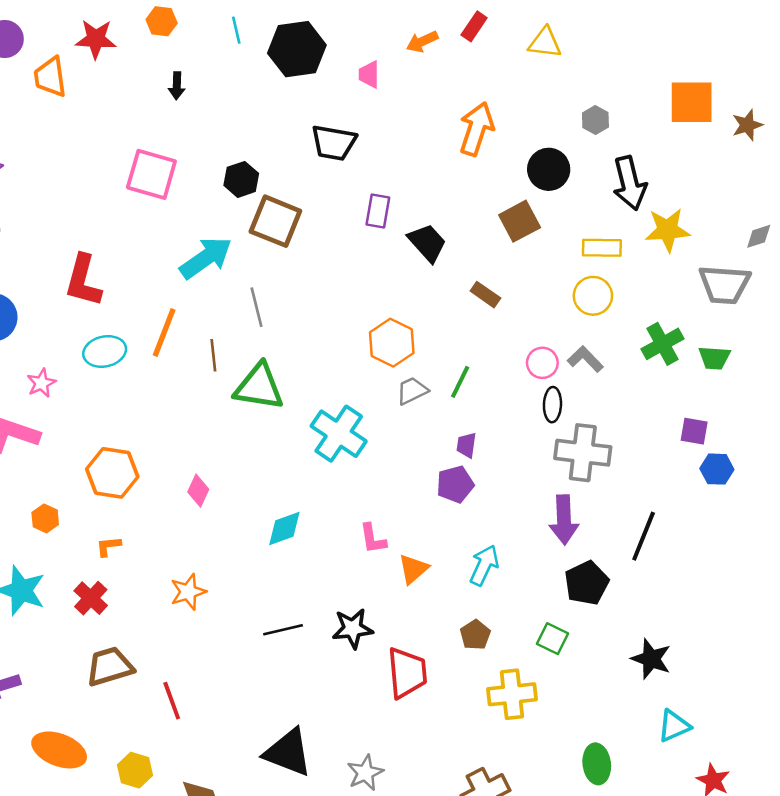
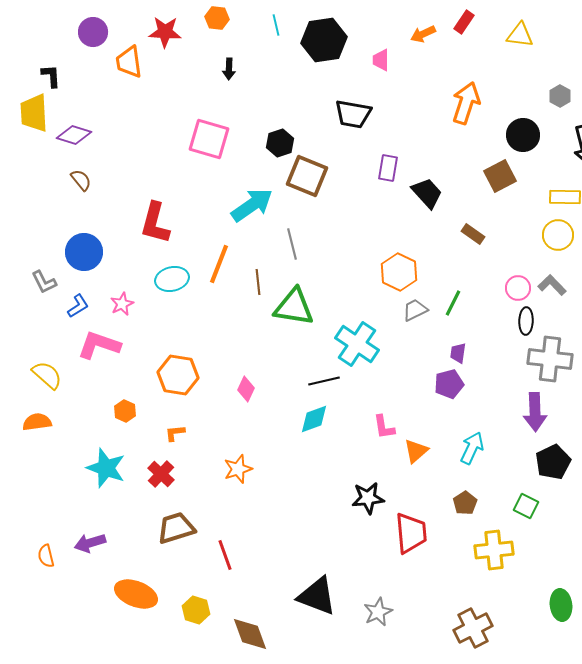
black line: (283, 630) -> (324, 381), moved

